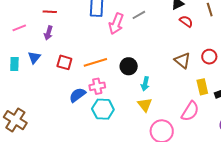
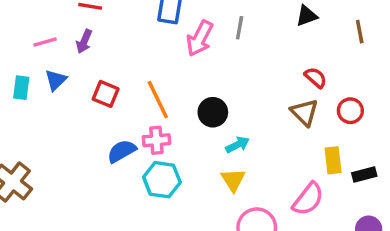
gray line: (139, 15) -> (240, 28), turned -56
red semicircle: (186, 21) -> (316, 78), moved
pink line: (19, 28) -> (45, 42), moved
orange line: (95, 62) -> (158, 100), turned 75
cyan arrow: (145, 84) -> (238, 145), turned -136

